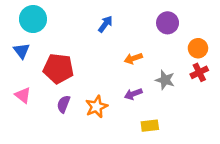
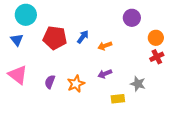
blue arrow: (105, 24) -> (83, 37), moved
red pentagon: (58, 69) -> (55, 38), moved
gray star: (165, 80) -> (138, 84), moved
pink triangle: (23, 95) -> (18, 75), size x1.5

